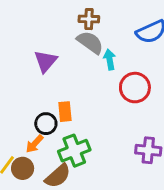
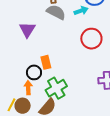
cyan arrow: (110, 60) -> (81, 11), moved, turned 88
orange arrow: (35, 144) -> (28, 88), turned 144

